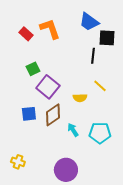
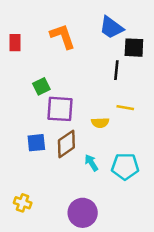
red rectangle: (26, 34) -> (15, 43), moved, turned 48
yellow line: (100, 86) -> (125, 108), turned -32
purple square: (48, 87) -> (60, 109), turned -35

